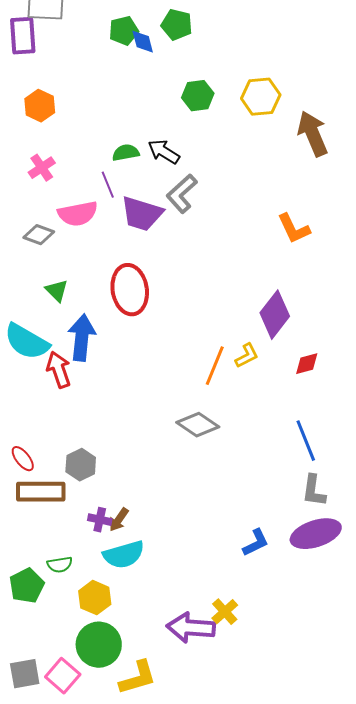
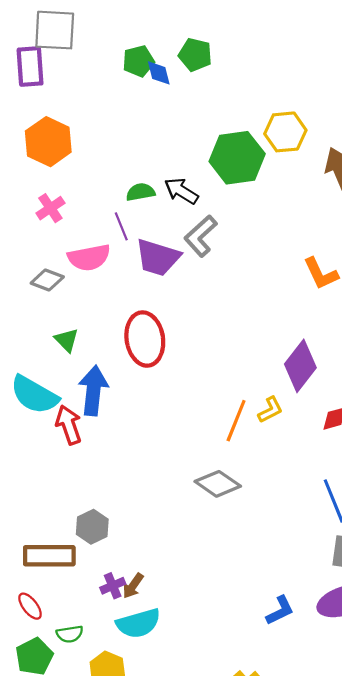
green hexagon: (198, 96) -> (237, 158), moved, size x1.6
orange hexagon: (40, 106) -> (48, 142), size x1.4
red ellipse: (23, 459) -> (30, 606), moved
purple cross: (100, 520) -> (113, 586), turned -35

